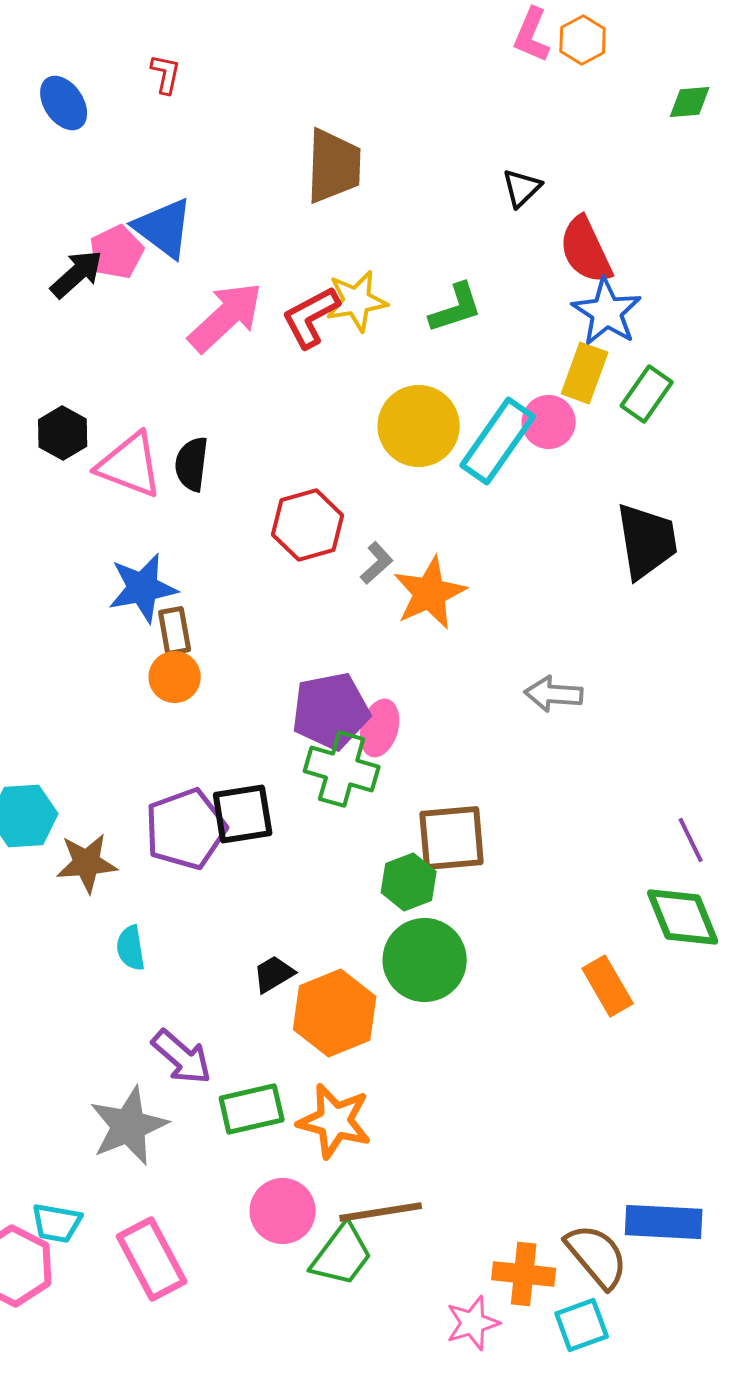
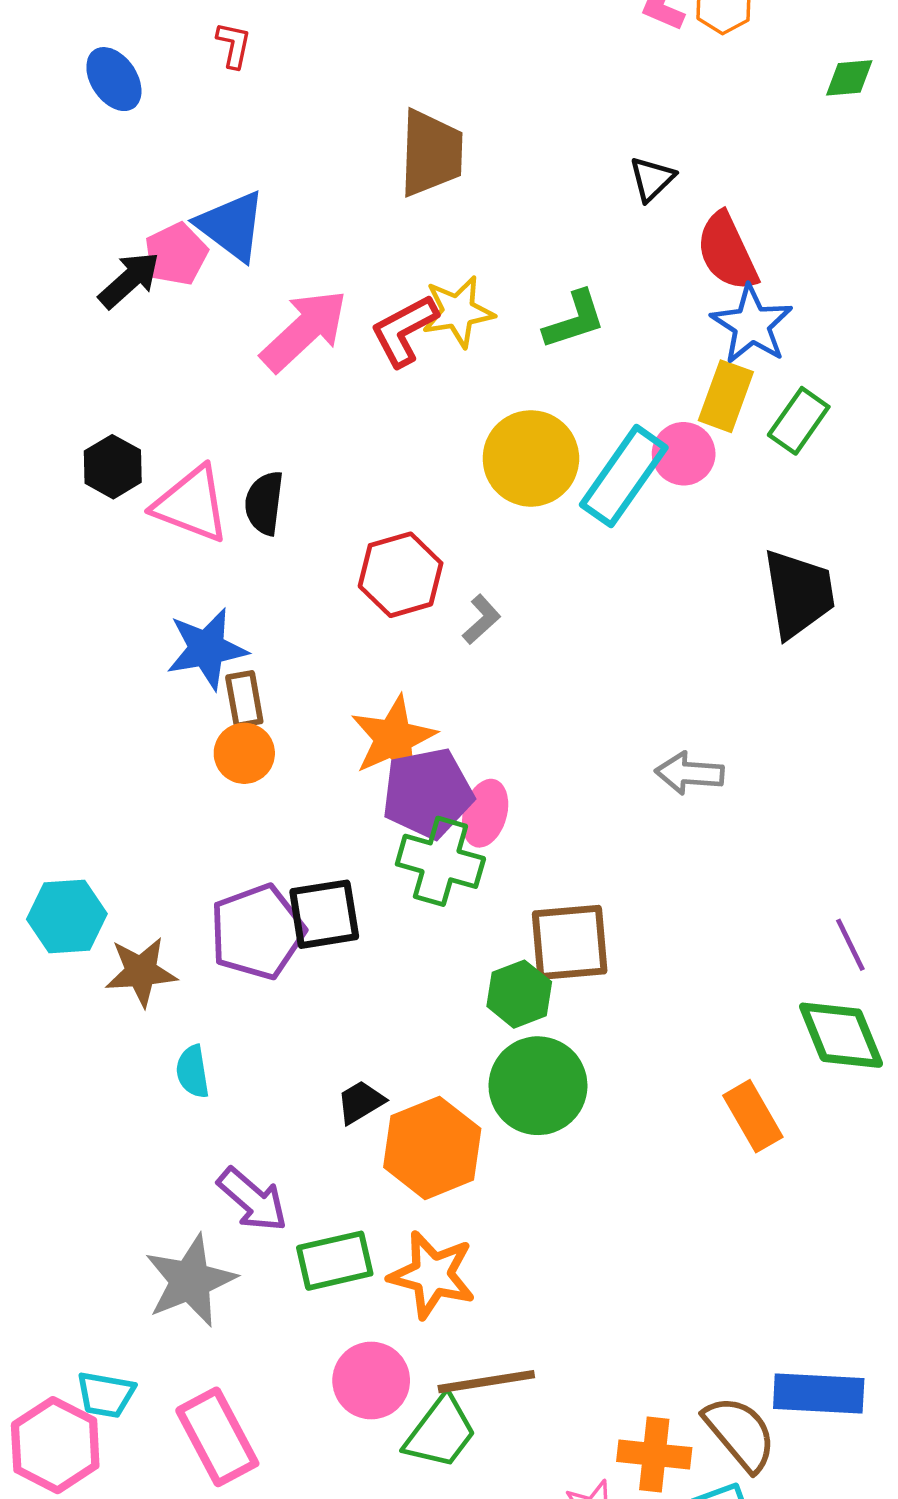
orange star: (430, 593) -> (393, 738), moved

